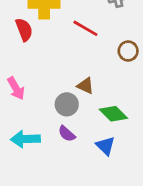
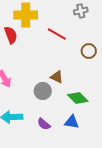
purple semicircle: (67, 134) -> (44, 124), moved
blue triangle: (105, 146) -> (72, 122), turned -35

